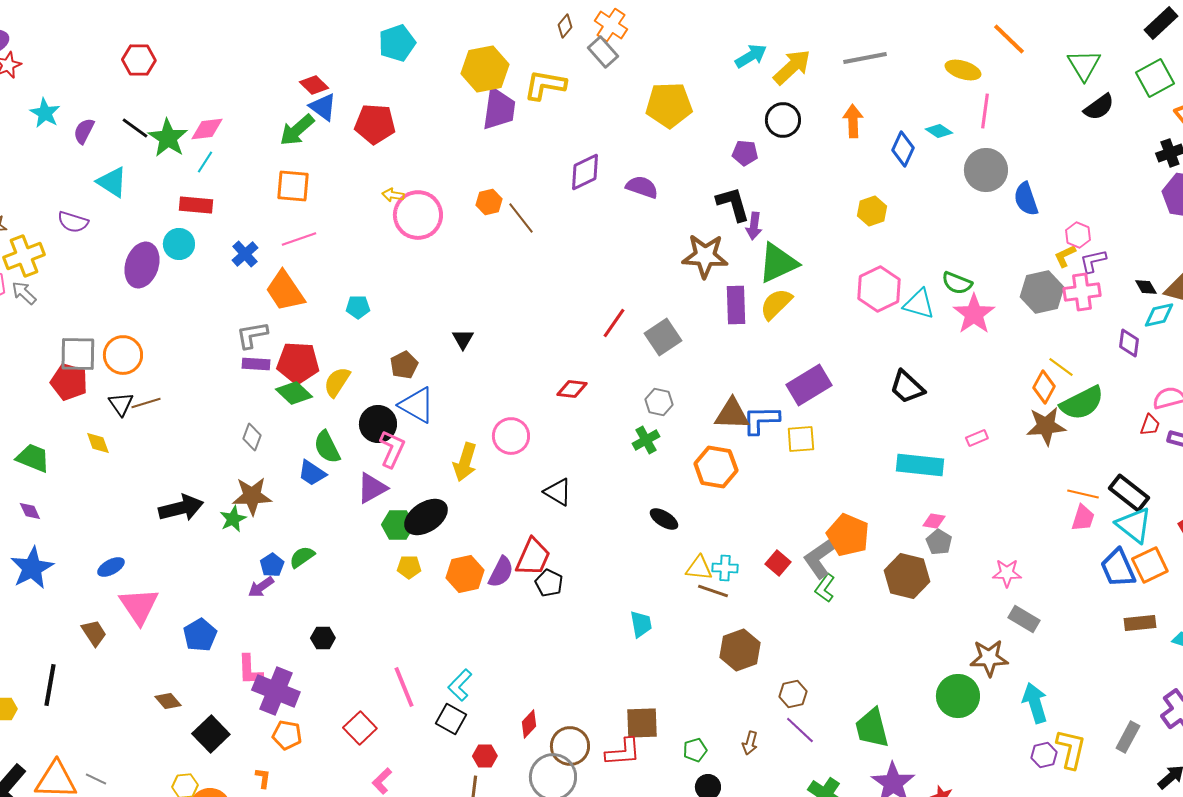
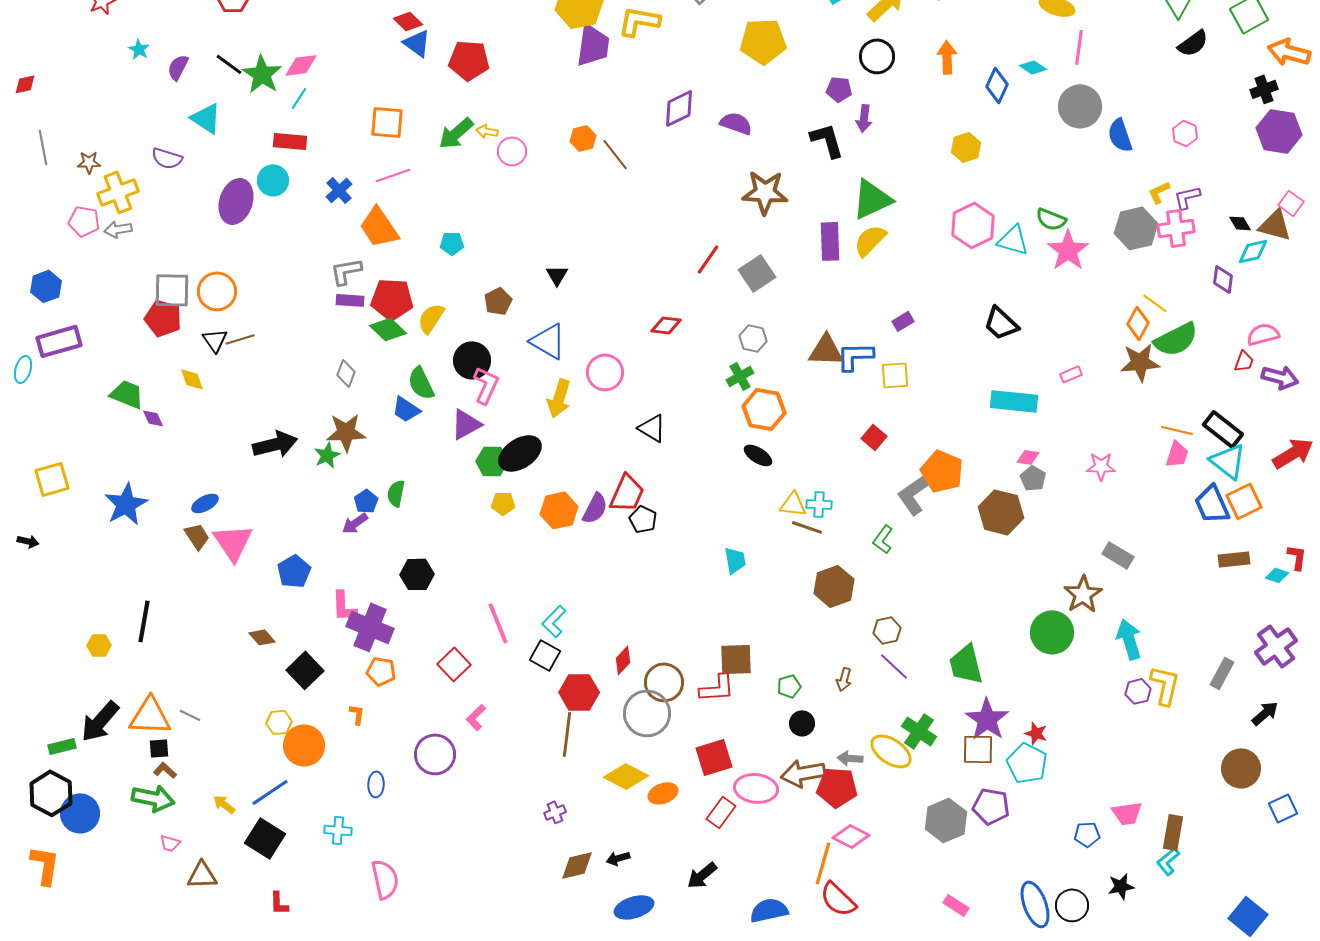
cyan star: (45, 113) -> (139, 49), size x0.7
green arrow: (297, 130) -> (456, 133), moved
pink circle: (418, 215) -> (512, 151), size x0.6
purple arrow: (754, 226) -> (864, 118), moved
pink hexagon: (1078, 235) -> (1185, 133), moved
brown star: (705, 256) -> (765, 192), moved
gray arrow: (24, 293) -> (118, 229), turned -52
purple rectangle: (809, 385) -> (903, 321), size x0.5
blue triangle: (417, 405) -> (548, 341), moved
orange hexagon: (716, 467) -> (764, 409), moved
purple diamond: (30, 511) -> (153, 418), moved
green semicircle: (302, 557) -> (396, 493), turned -44
red square: (778, 563) -> (874, 437), moved
pink star: (1007, 573) -> (1101, 466), moved
green L-shape: (825, 588) -> (883, 539), moved
brown trapezoid: (94, 633) -> (197, 536), moved
black hexagon: (323, 638) -> (417, 574), size x1.4
brown star: (989, 658) -> (1083, 594), turned -30
red hexagon: (485, 756) -> (579, 692), size x1.6

